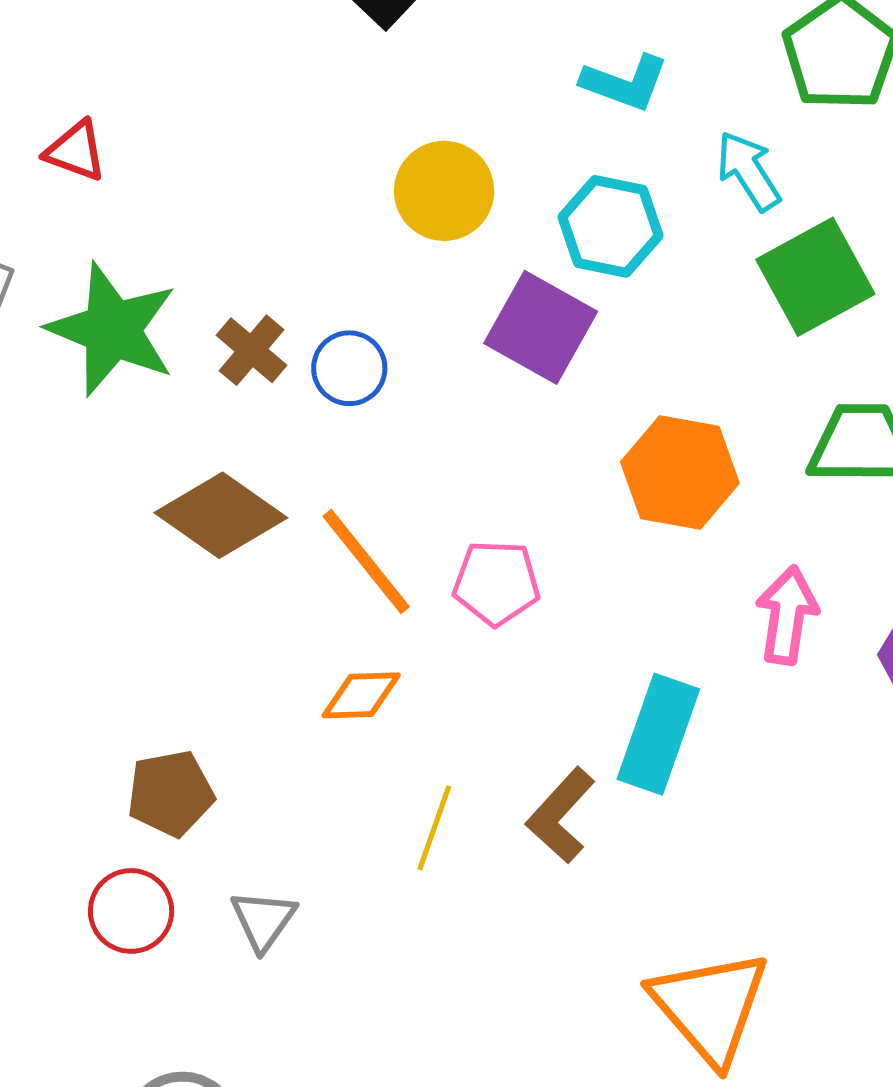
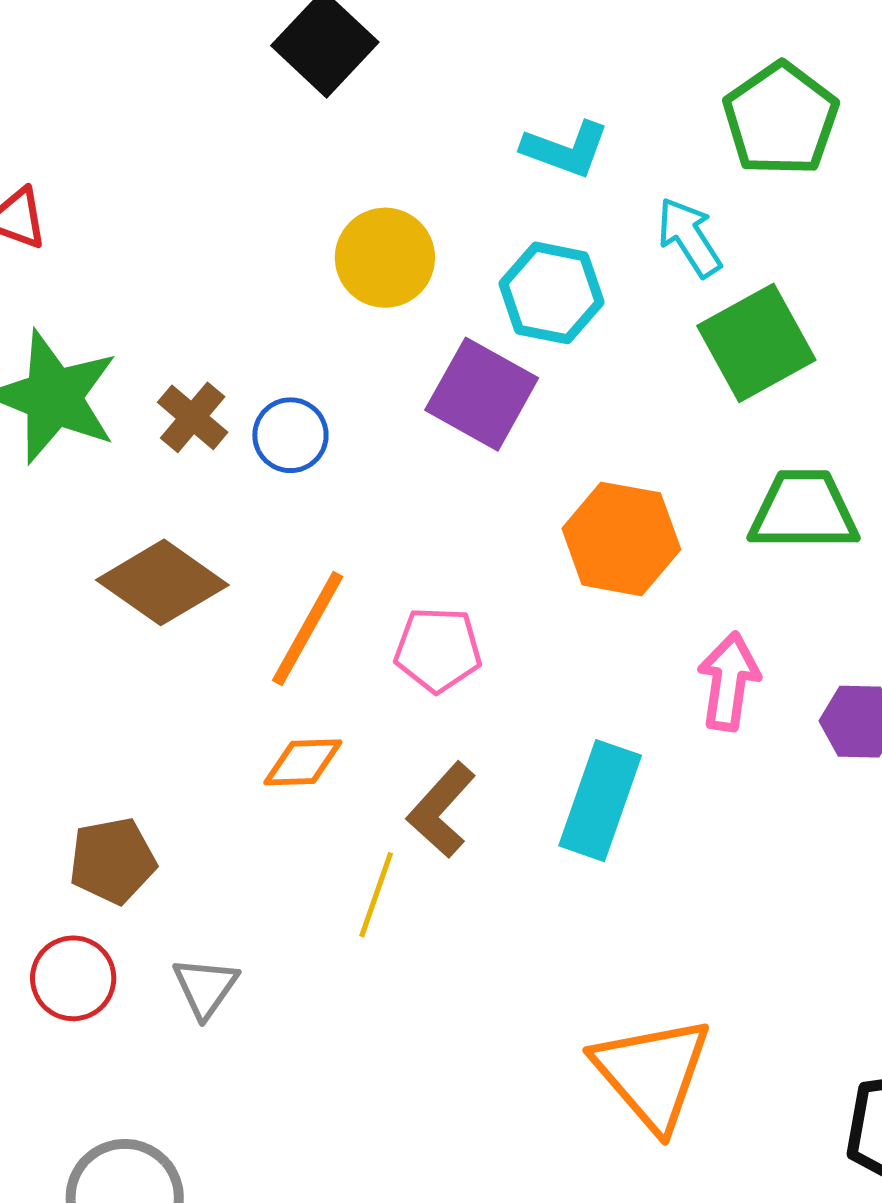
orange line: (366, 562) -> (308, 628), turned 68
brown L-shape: (561, 815) -> (441, 810), moved

